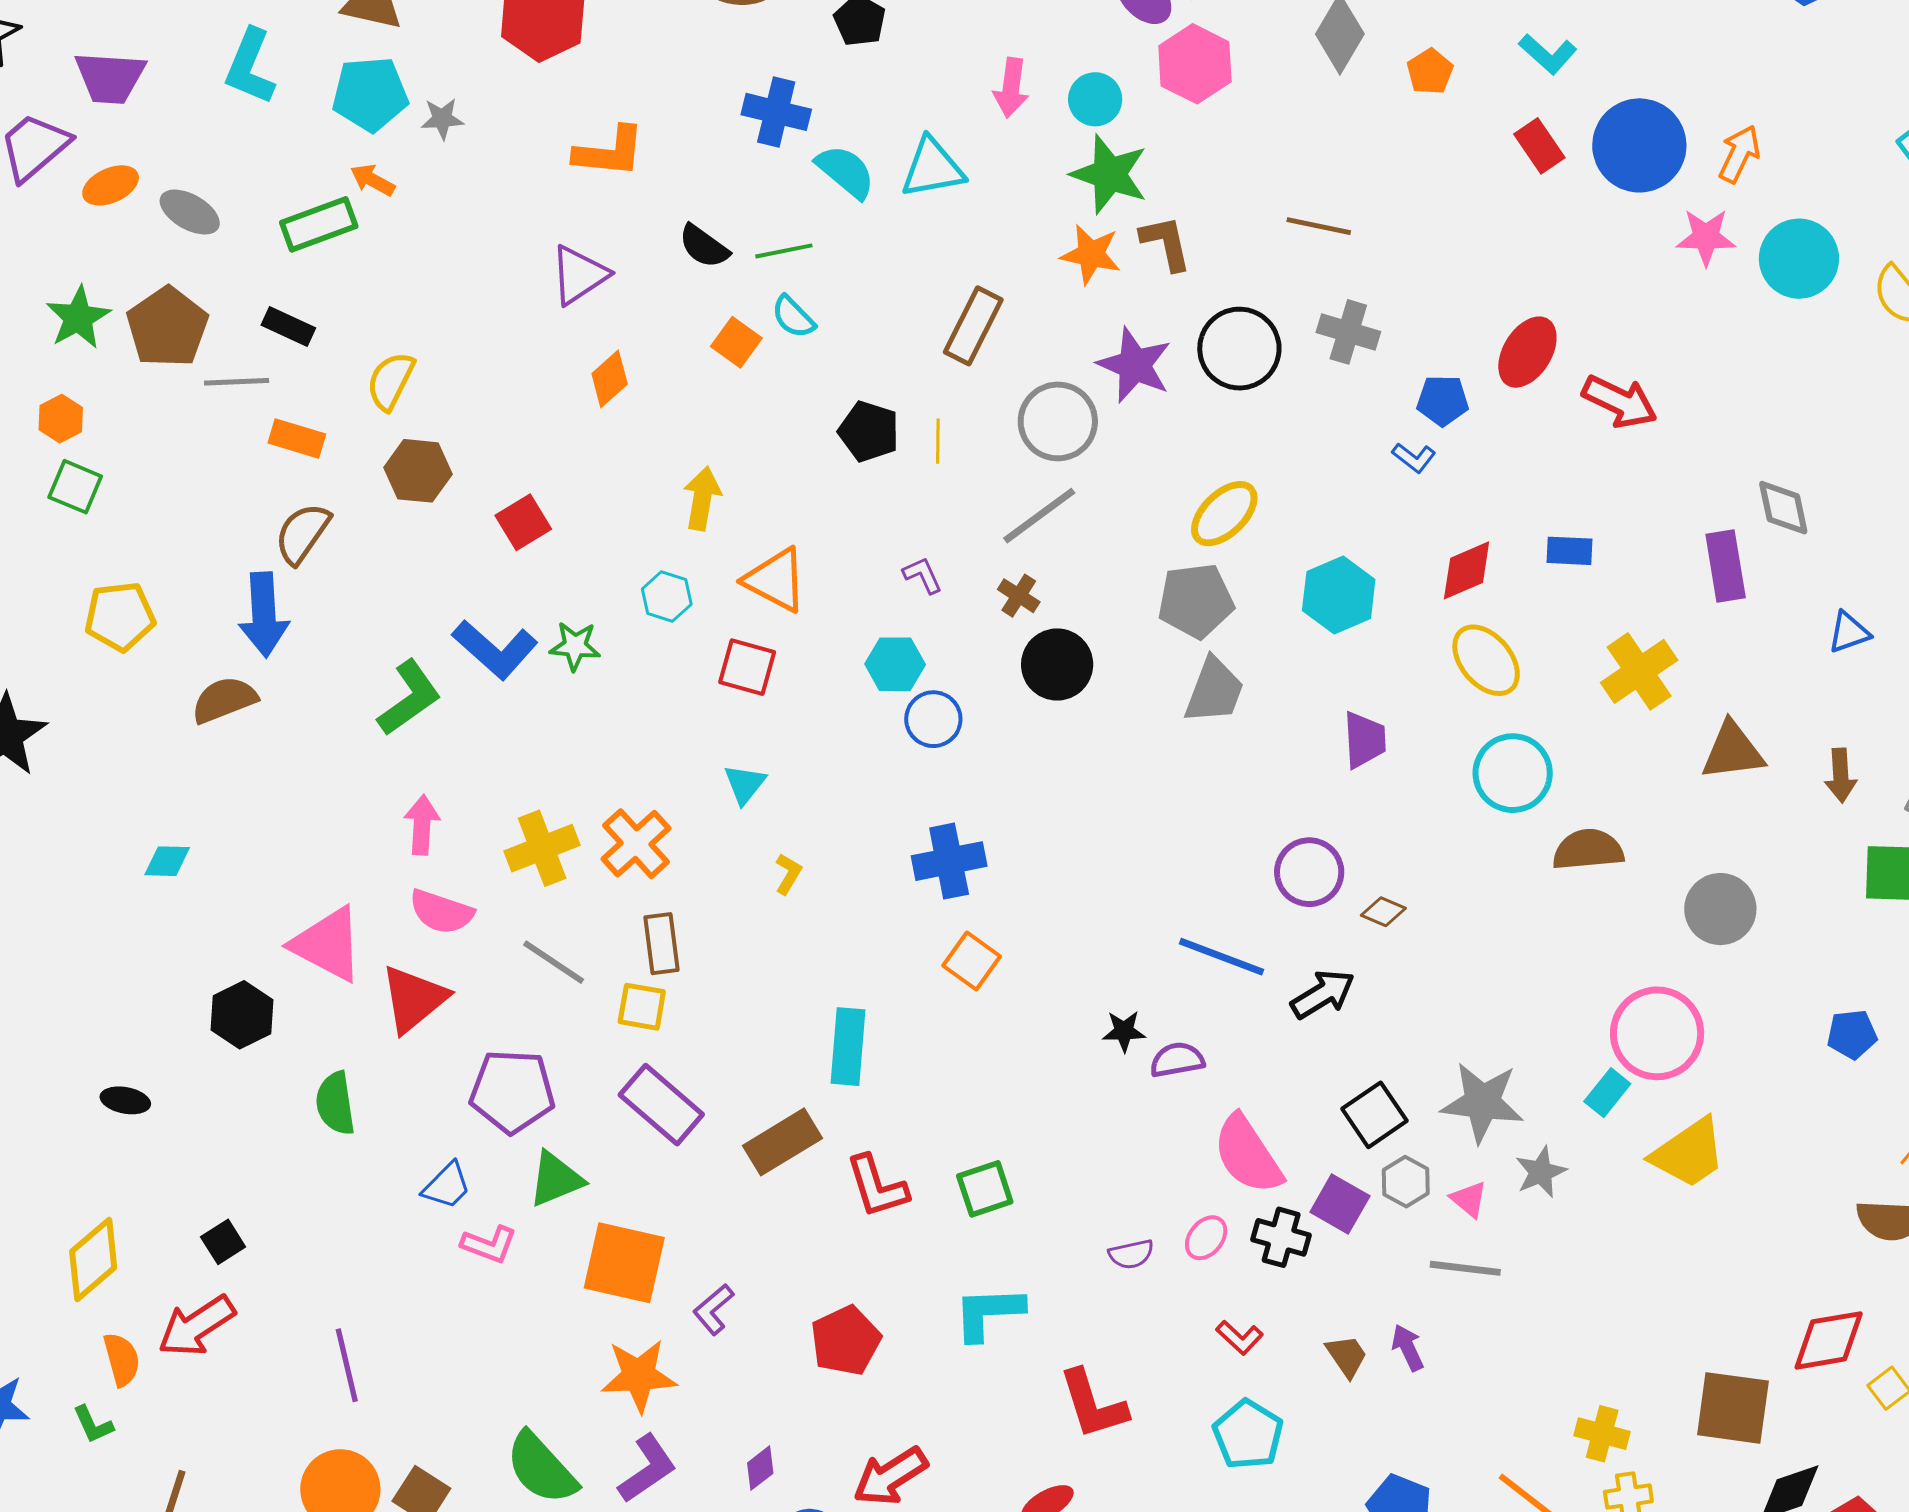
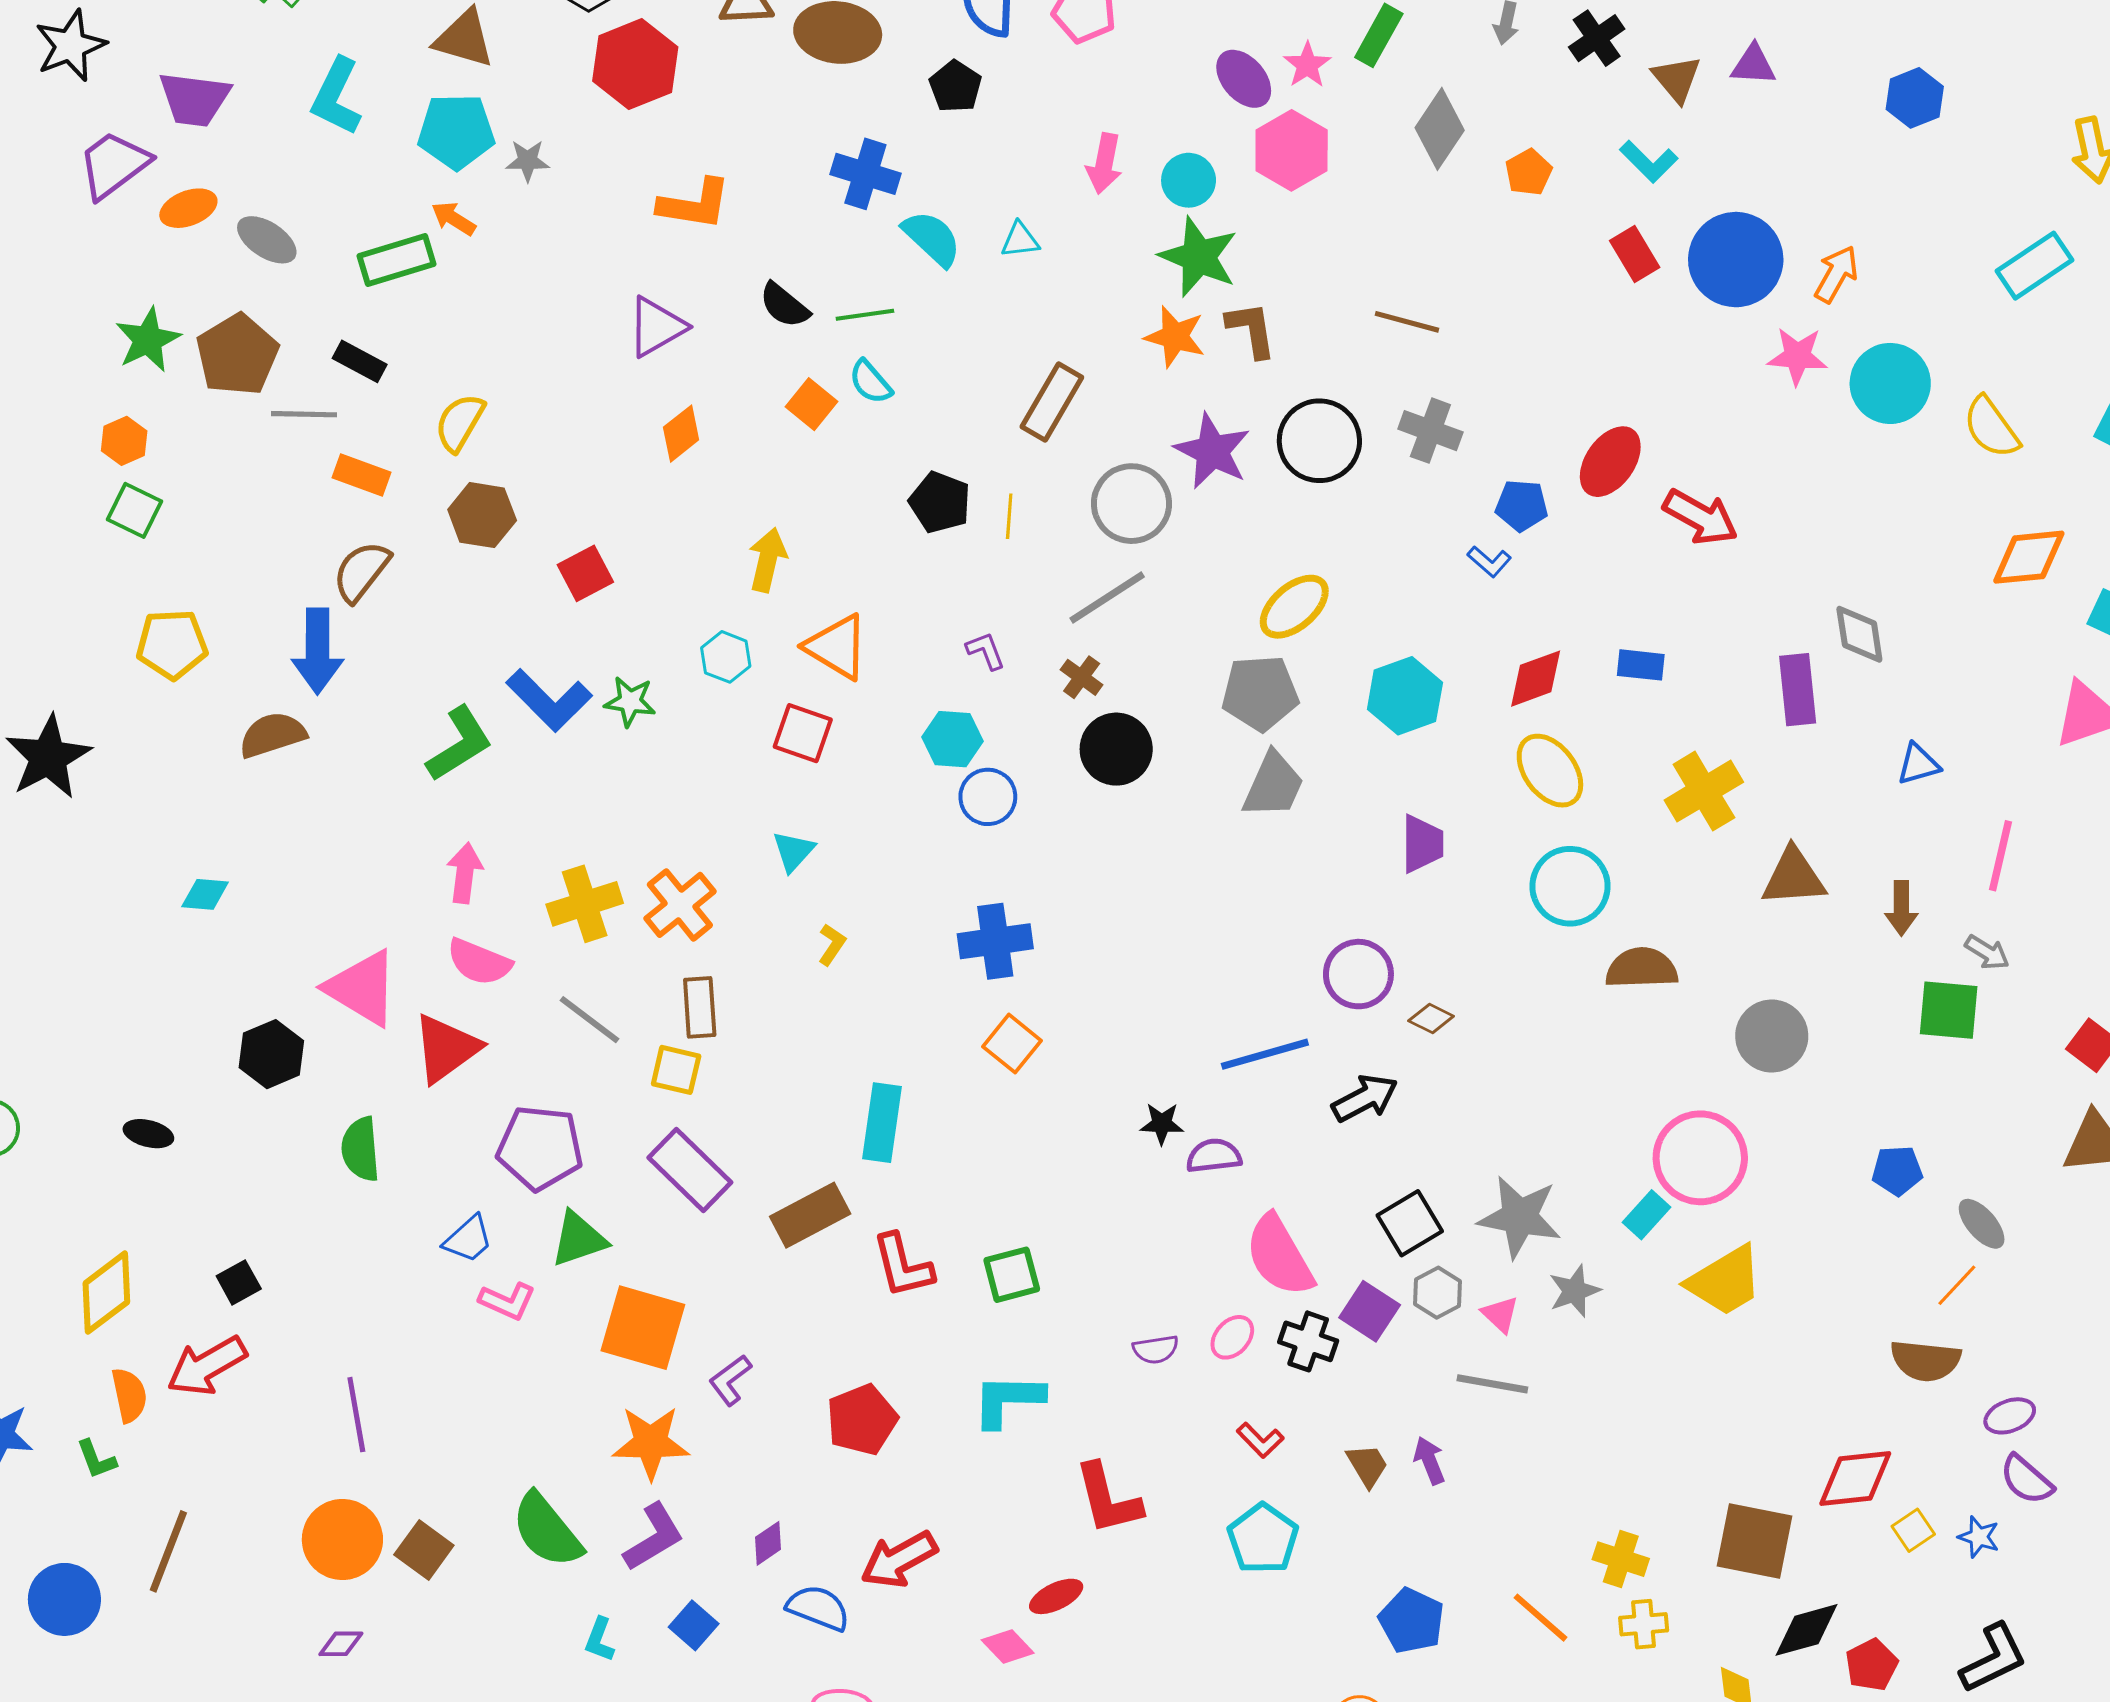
cyan triangle: (932, 168) -> (1020, 240), size x0.6
blue line: (1222, 957) -> (1265, 1054), turned -40

